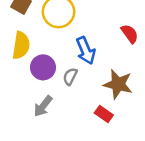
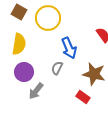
purple circle: (43, 67) -> (24, 72), moved

